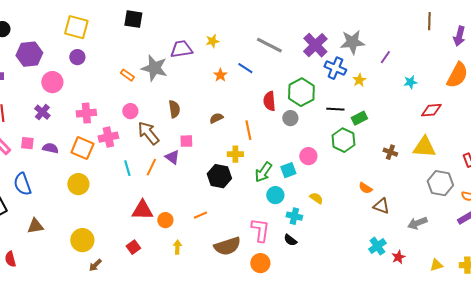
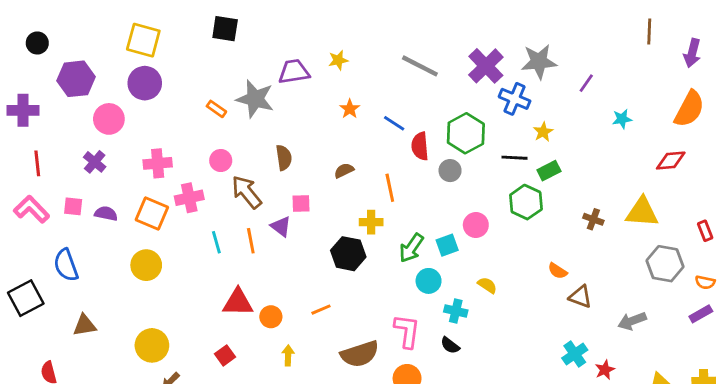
purple circle: (77, 57) -> (145, 83), size x1.5
blue line: (245, 68) -> (394, 123), moved
yellow star: (359, 80) -> (543, 132), moved
red diamond: (431, 110) -> (671, 161), moved
orange line: (151, 167) -> (251, 241), turned -36

